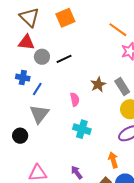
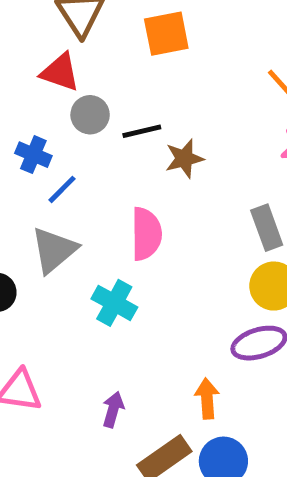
brown star: (98, 85) -> (184, 159), moved
pink semicircle: (75, 99) -> (146, 234), size x1.5
cyan cross: (82, 129) -> (114, 303), moved
purple arrow: (77, 172) -> (113, 410), turned 40

